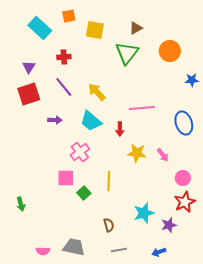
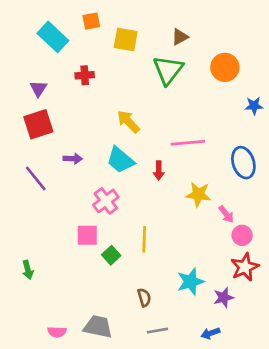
purple line: (64, 87) -> (36, 178), moved
yellow star: (137, 153) -> (198, 194), moved
pink arrow: (163, 155) -> (226, 214), moved

